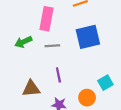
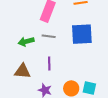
green arrow: (23, 42) -> (26, 41), moved
cyan square: (105, 83) -> (89, 88), moved, turned 32

